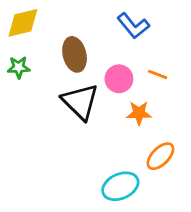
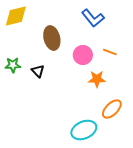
green star: (19, 67) -> (13, 65), moved
black triangle: (80, 102) -> (38, 71), moved, size x0.5

